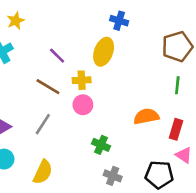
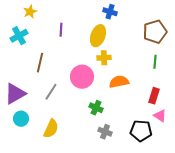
purple line: (57, 56) -> (61, 30), moved, turned 48
yellow cross: (82, 80) -> (104, 58), moved
brown line: (48, 87) -> (40, 63), moved, turned 72
pink circle: (83, 105) -> (82, 77), size x1.5
orange semicircle: (146, 116) -> (119, 82), moved

